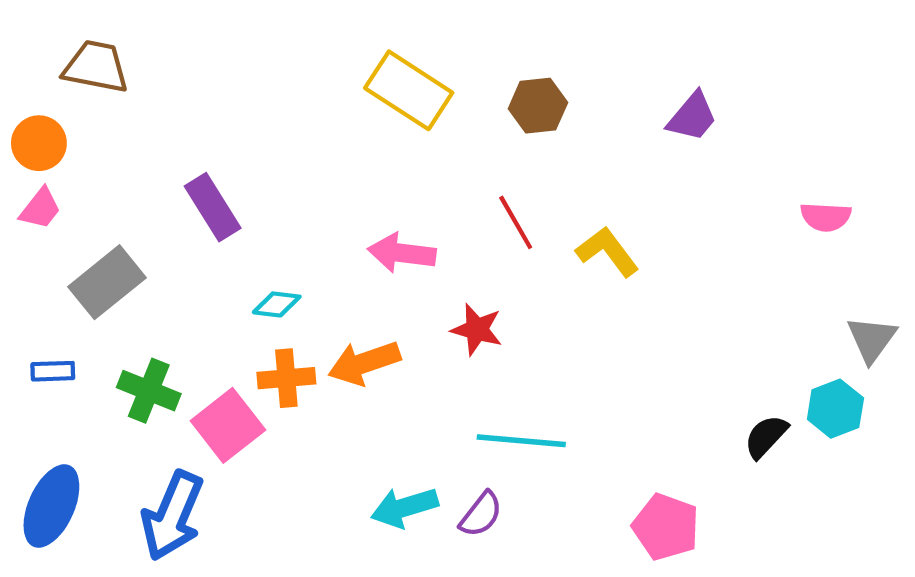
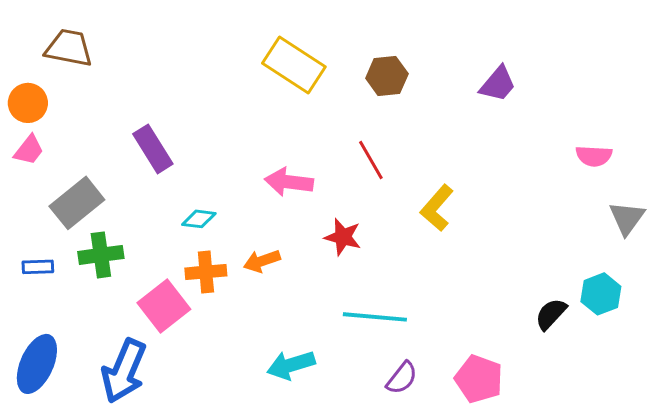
yellow L-shape: (607, 252) -> (437, 208), moved, turned -102
gray triangle: (872, 339) -> (627, 218), moved
orange arrow: (364, 363) -> (262, 261), size x0.7
green cross: (149, 391) -> (101, 255), moved, turned -30
purple semicircle: (481, 514) -> (402, 378), moved

